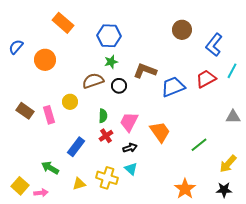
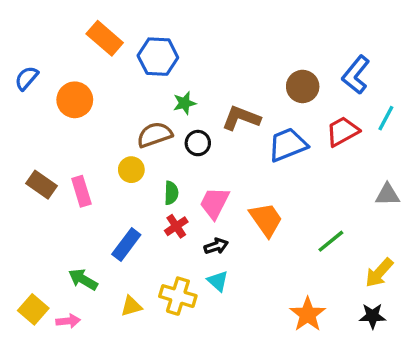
brown circle: (182, 30) -> (303, 86), moved
blue hexagon: (109, 36) -> (158, 57), moved
yellow circle: (70, 102) -> (131, 170), moved

